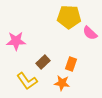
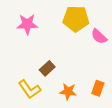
pink star: (16, 41) -> (27, 24), moved
orange rectangle: (71, 64) -> (98, 88), moved

